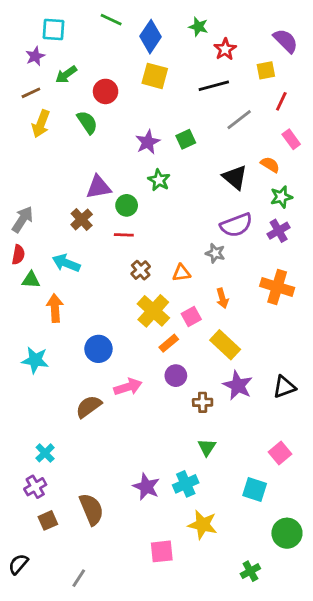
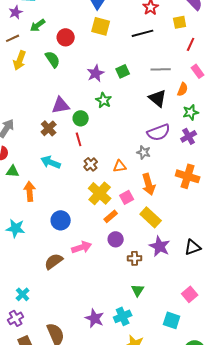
gray line: (239, 120) -> (161, 69), moved, turned 36
orange semicircle: (270, 165) -> (183, 89), turned 80
red line: (124, 235) -> (79, 139), turned 72
cyan arrow: (66, 263) -> (51, 162), moved
orange arrow: (222, 298) -> (149, 184), size x1.5

